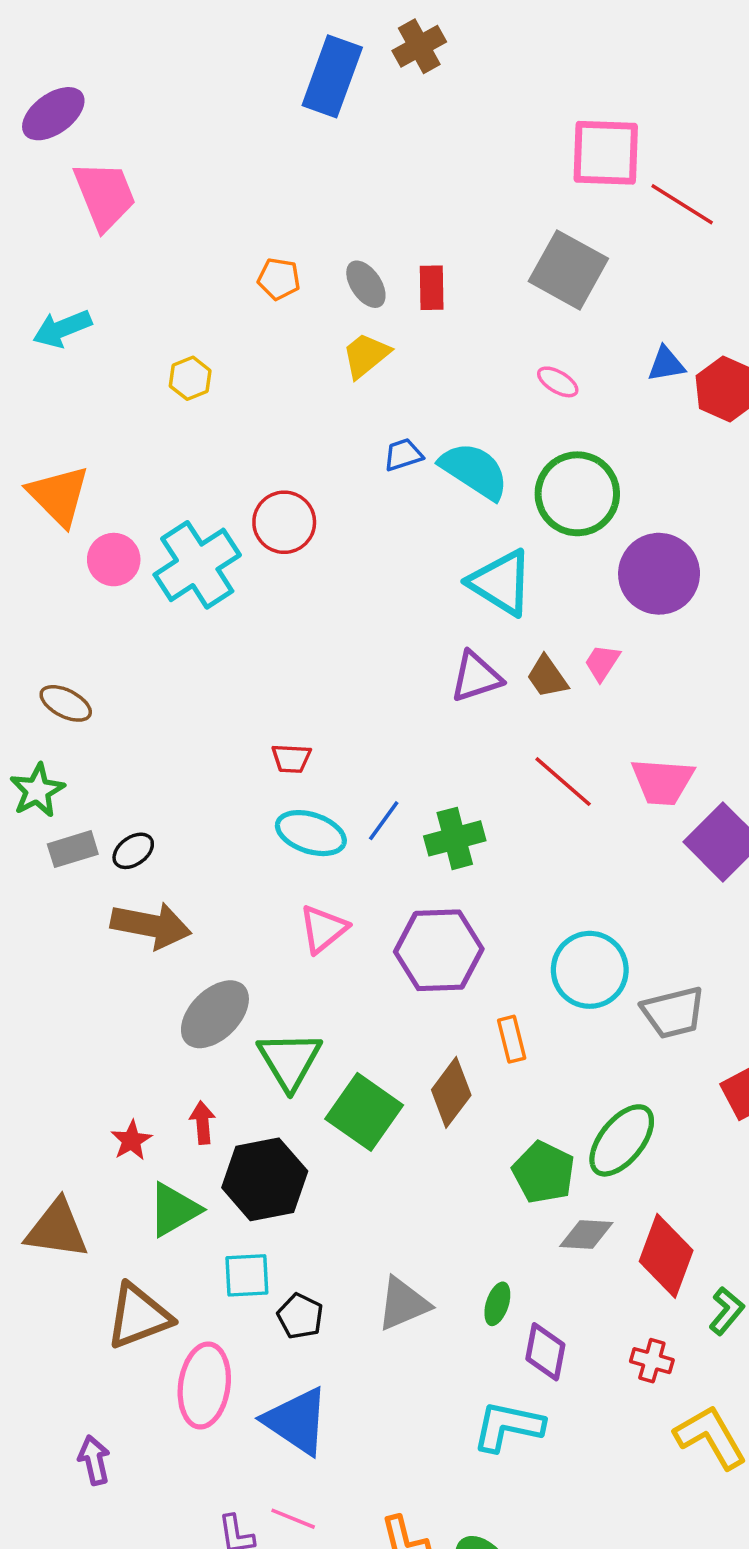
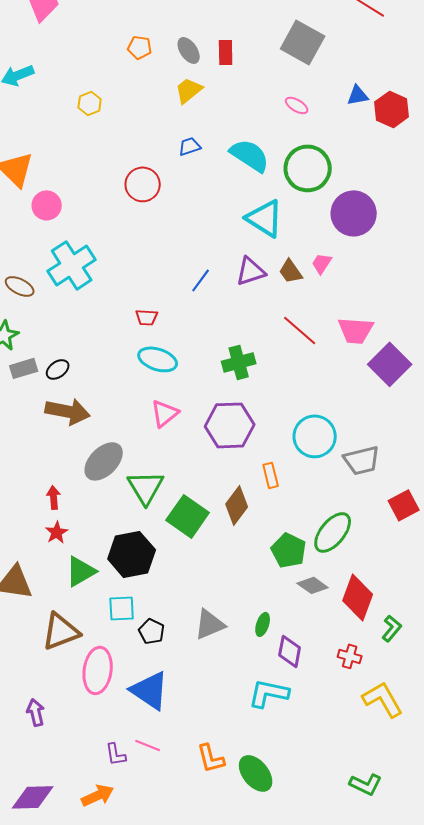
blue trapezoid: (403, 455) -> (190, 146), moved
cyan cross: (197, 565) -> (72, 265), moved
blue line: (384, 821) -> (201, 280), moved
red arrow: (203, 1123) -> (54, 497), moved
gray diamond: (586, 1235) -> (313, 585), turned 32

